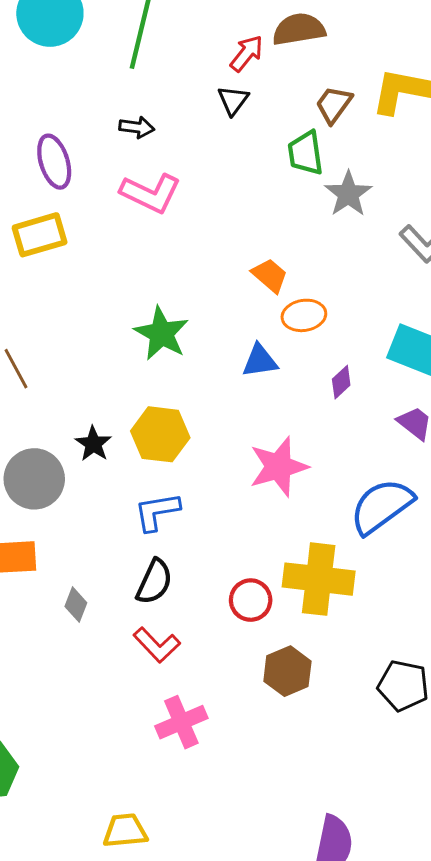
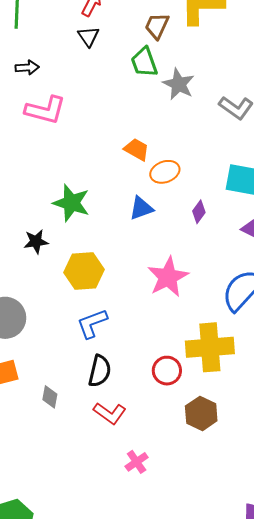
black star: (93, 444) -> (36, 242), moved, turned -30
pink cross: (181, 722) -> (137, 462), size x0.7

